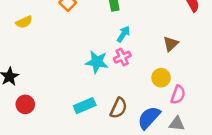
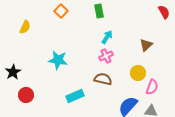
yellow semicircle: (24, 22) -> (25, 27), turned -40
cyan star: (97, 62) -> (58, 60), moved
brown semicircle: (119, 108) -> (103, 79), moved, turned -102

